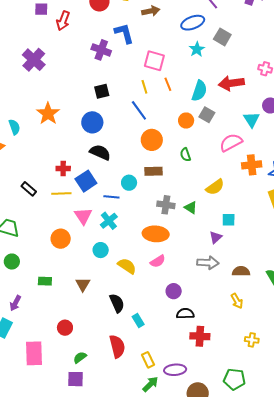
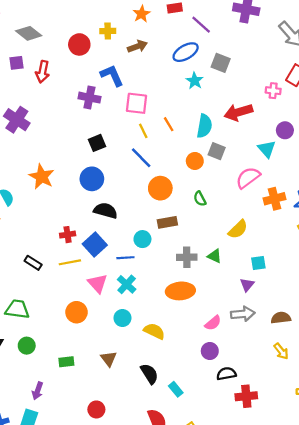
pink square: (154, 61) -> (137, 103), moved
pink semicircle: (158, 261) -> (213, 323), moved

